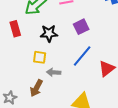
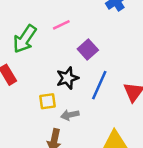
black star: (49, 33) -> (67, 78), moved

